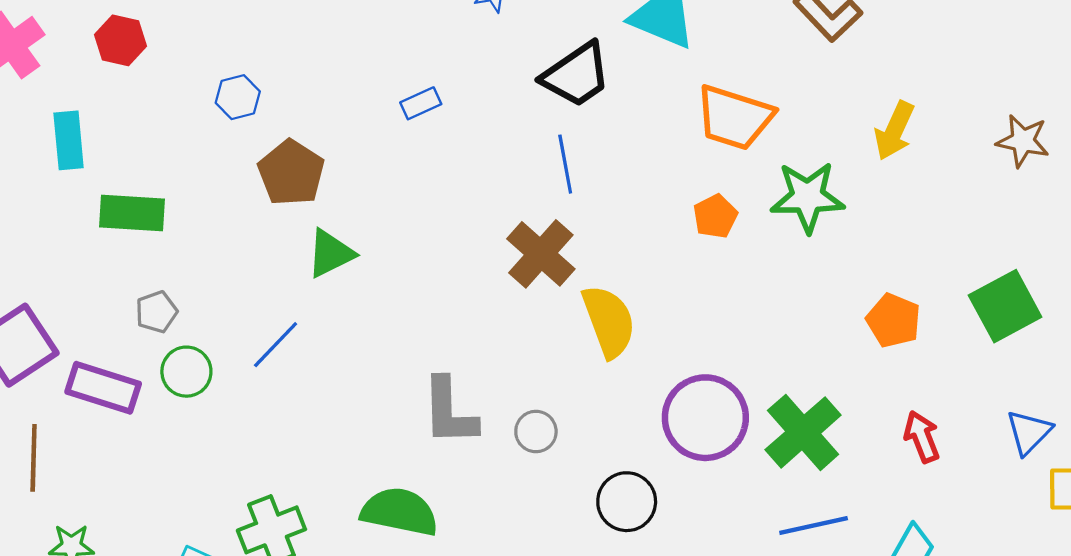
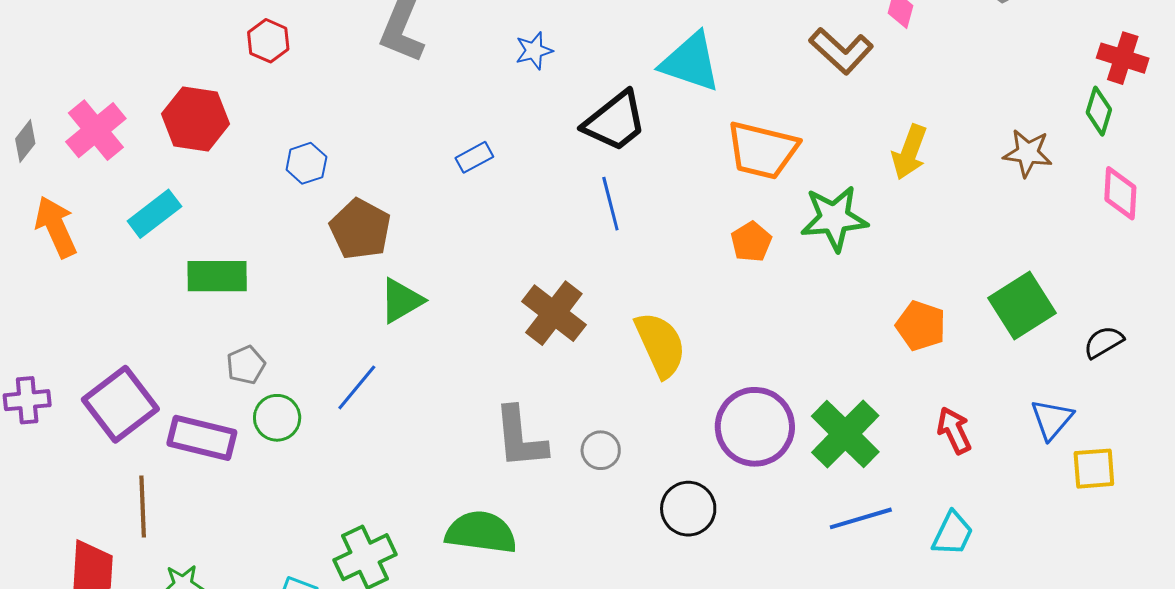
red hexagon: (120, 40) -> (195, 119), size x1.4
cyan rectangle: (69, 140) -> (154, 214), turned 62
brown cross: (541, 254) -> (554, 313), moved

